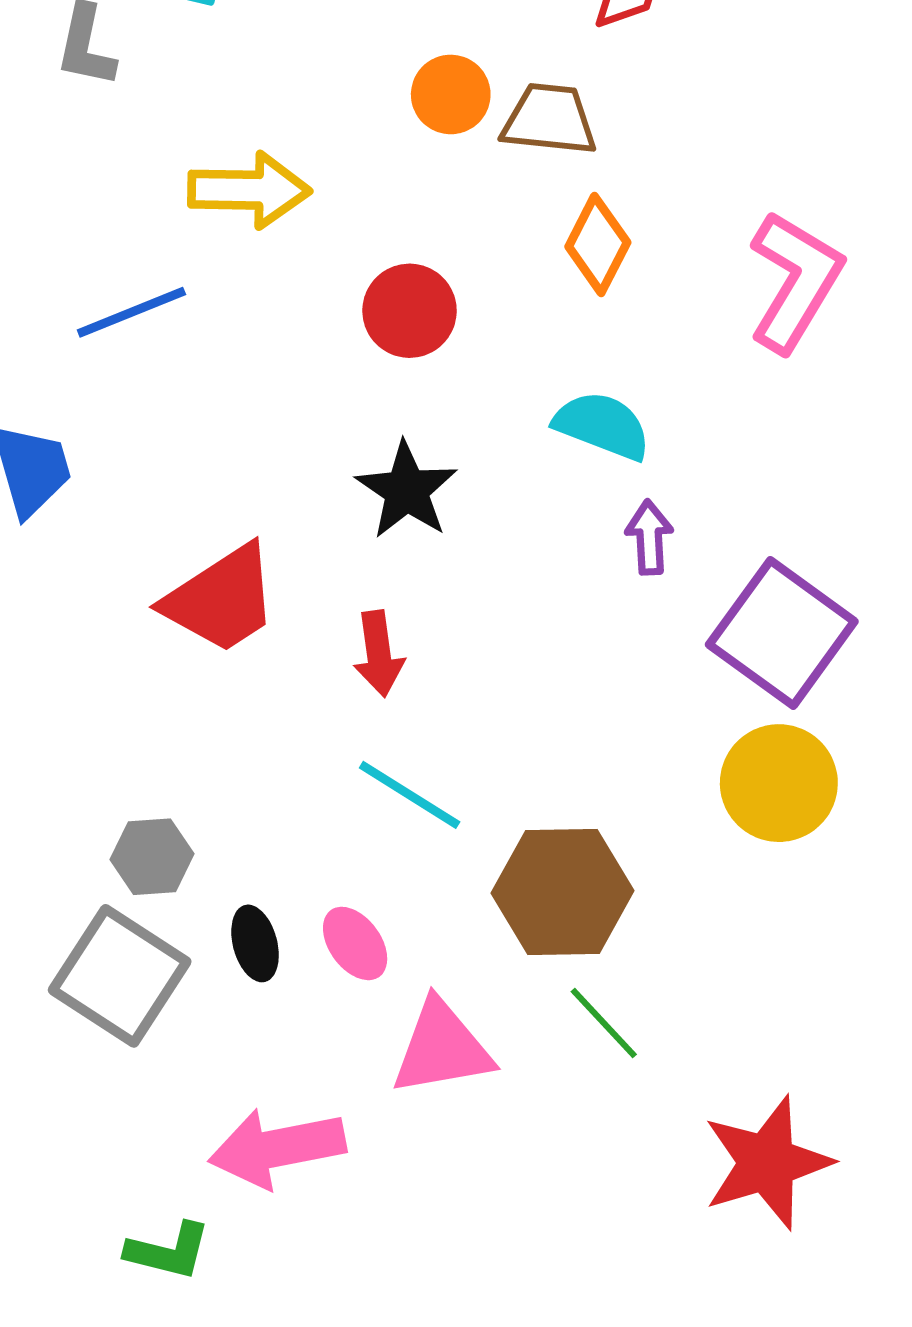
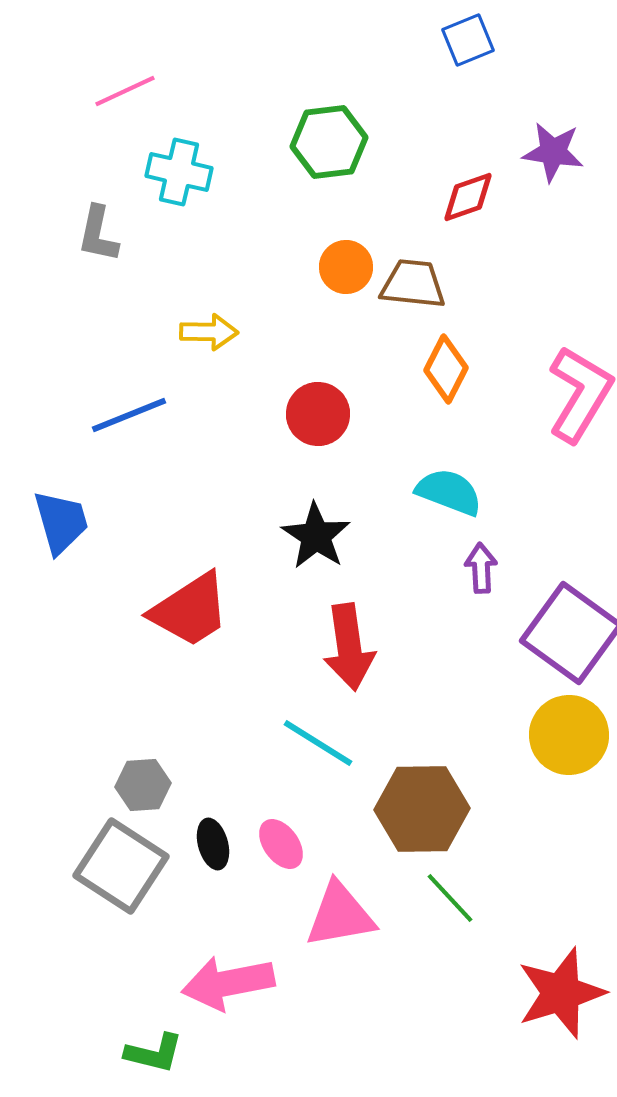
yellow arrow: (249, 190) -> (209, 332), size x0.7
red arrow: (379, 654) -> (349, 647), moved, size x1.5

